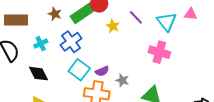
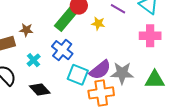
brown star: (55, 14) -> (26, 30), moved
purple semicircle: (102, 71) -> (100, 70), size x1.6
gray star: (122, 80) -> (122, 73), size x1.6

